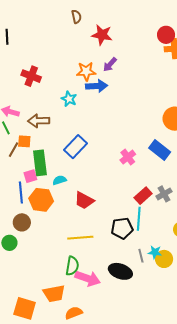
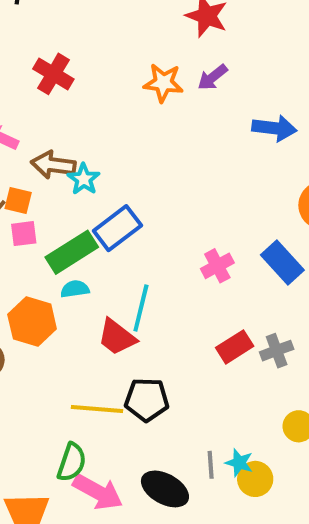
blue arrow: (97, 86) -> (274, 128), moved
cyan star: (69, 99) -> (84, 179), moved
green rectangle: (40, 163) -> (72, 252), moved, turned 55
pink square: (30, 176) -> (24, 234), moved
cyan line: (139, 219) -> (141, 308), moved
black pentagon: (122, 228) -> (147, 400), moved

